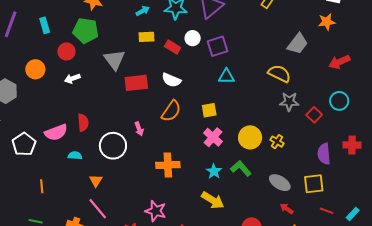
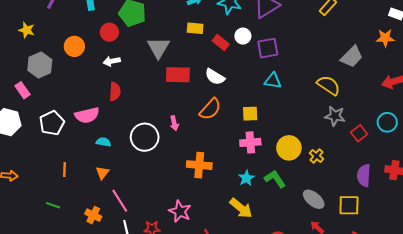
red semicircle: (83, 123) -> (115, 91), moved
pink cross: (213, 137) -> (250, 142), turned 36
orange triangle: (96, 181) -> (102, 173), moved

